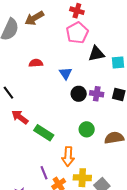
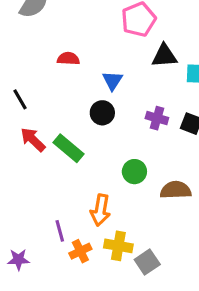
black circle: (79, 94) -> (102, 113), moved
green rectangle: (44, 133) -> (68, 148), moved

